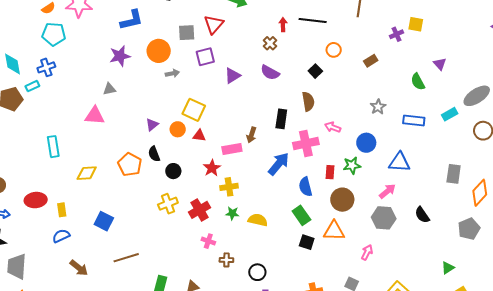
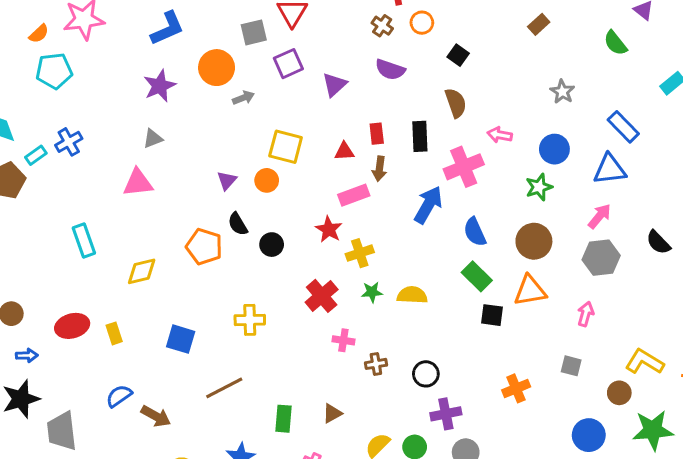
orange circle: (334, 50) -> (422, 23), moved
blue cross: (46, 67) -> (69, 142), moved
blue rectangle: (414, 120) -> (623, 127), moved, turned 50
red triangle: (199, 136) -> (344, 151), moved
red rectangle: (330, 172) -> (377, 134), moved
yellow cross: (168, 204) -> (250, 320), moved, turned 30
blue semicircle: (61, 236) -> (119, 396), moved

